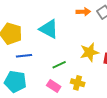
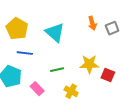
orange arrow: (83, 12) -> (92, 23), turned 64
pink rectangle: (54, 86) -> (37, 89), moved

